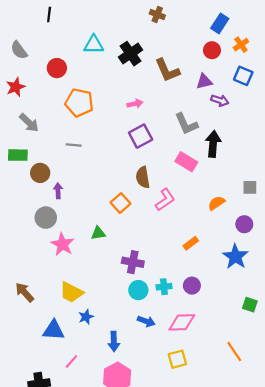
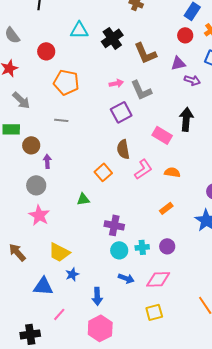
gray L-shape: (186, 124) -> (141, 90), moved
orange semicircle: (216, 203) -> (172, 172), moved, turned 42
pink star: (62, 244) -> (39, 215), moved

